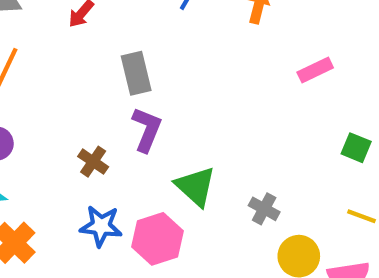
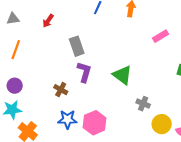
green triangle: (196, 186) -> (122, 75), moved

